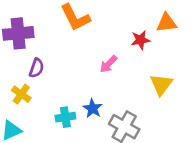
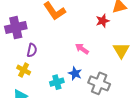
pink arrow: (109, 64) -> (82, 49), moved, turned 88

